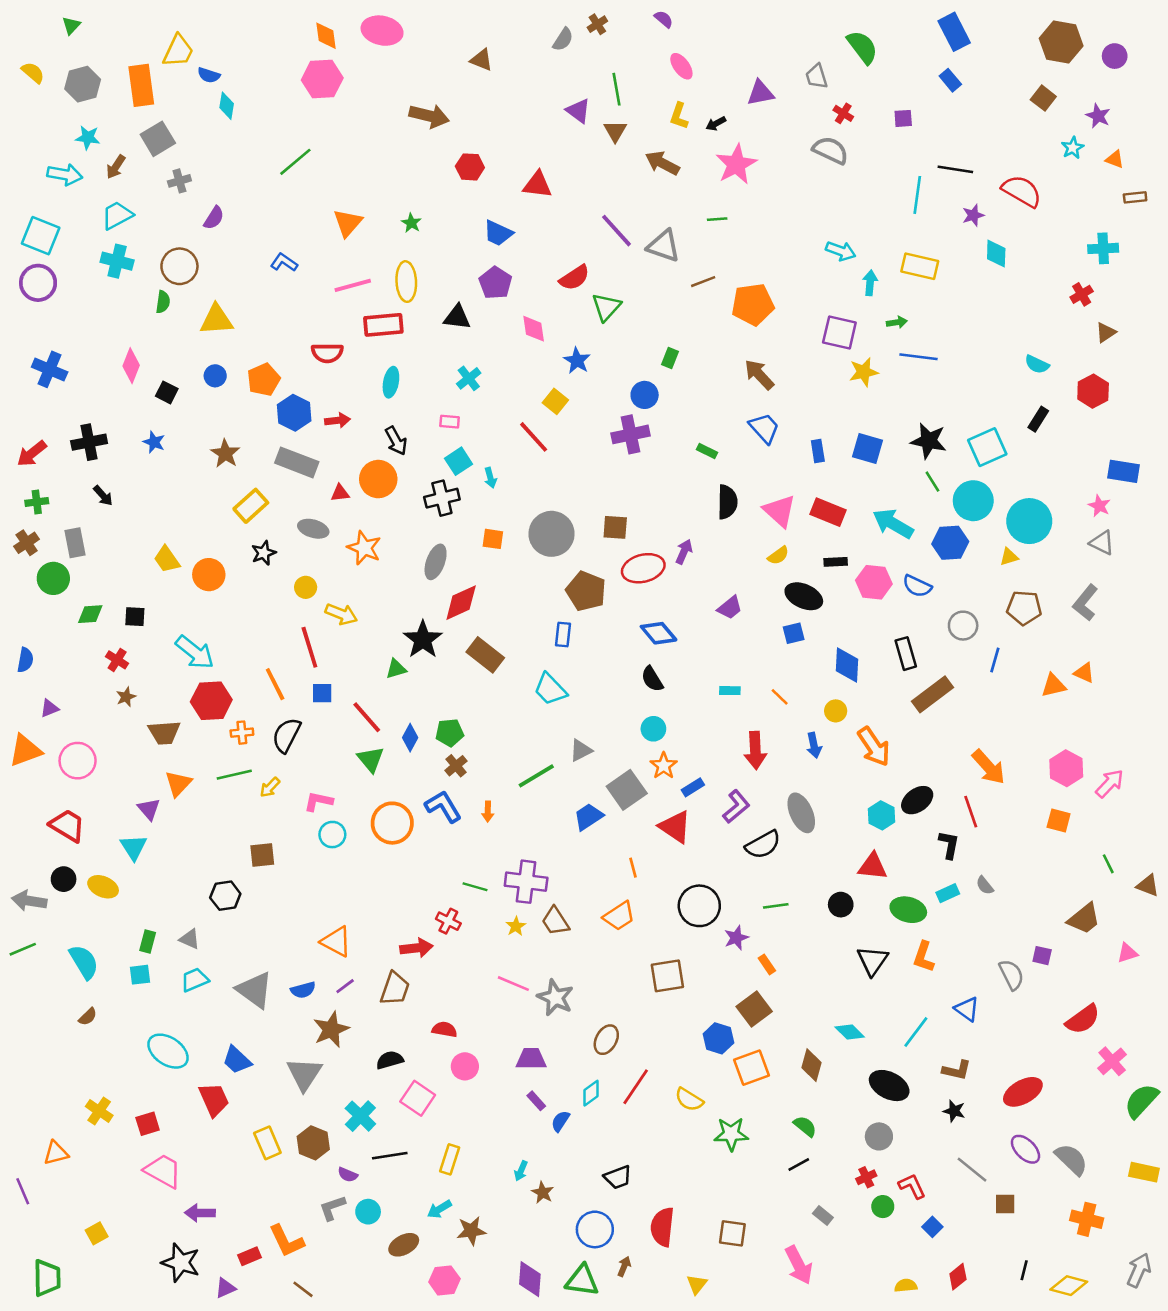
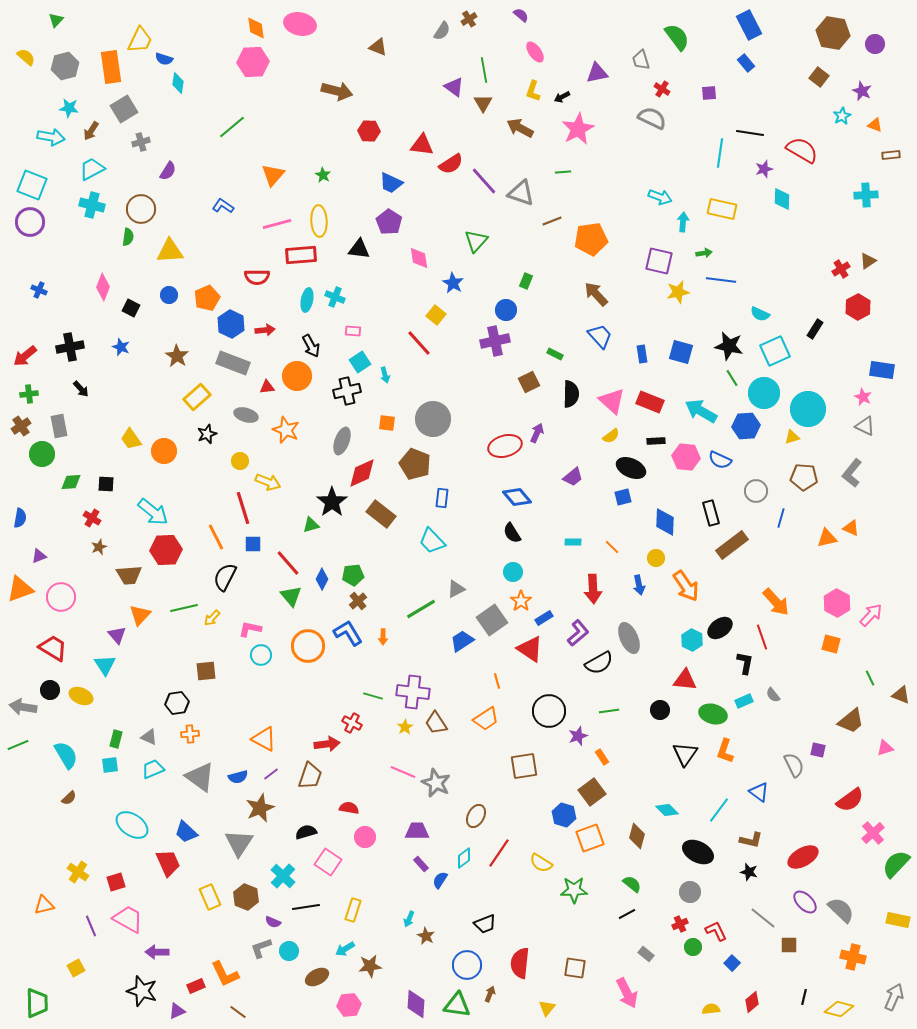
red semicircle: (574, 278) -> (451, 164), moved
red cross: (1082, 294) -> (841, 269), moved
cyan semicircle: (1037, 364) -> (760, 314), moved
blue cross: (50, 369) -> (39, 290), size x0.6
cyan cross: (469, 378) -> (335, 297), moved, turned -30
brown square: (615, 527) -> (529, 382), moved, turned -30
brown pentagon: (586, 591) -> (415, 464), moved
orange cross: (242, 733) -> (190, 734), moved
purple line: (23, 1191) -> (91, 926), moved

